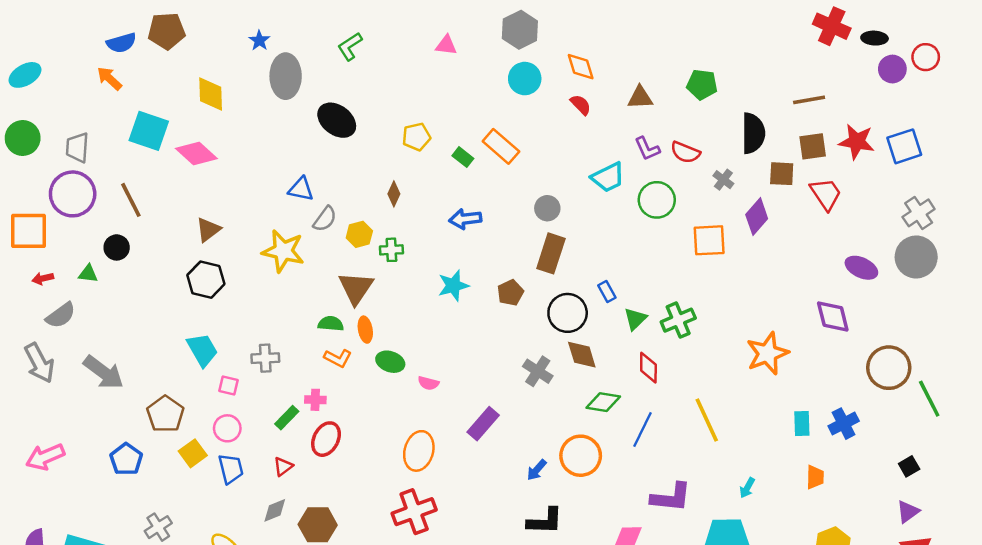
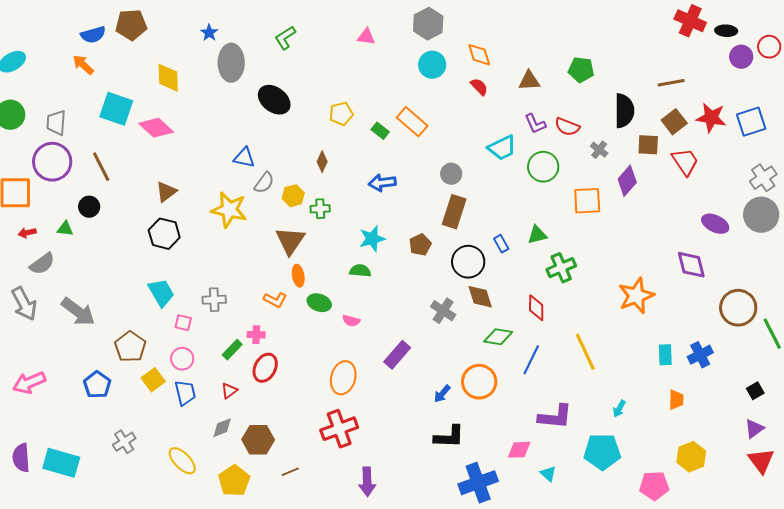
brown square: (813, 146) -> (674, 122), turned -30
green triangle: (635, 319) -> (537, 235), moved, turned 30
green semicircle: (331, 324) -> (360, 271), moved

